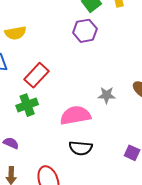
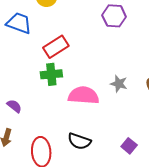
green cross: (27, 105) -> (51, 74), moved
black semicircle: (81, 148) -> (79, 141), moved

